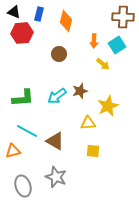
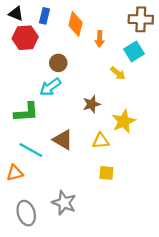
orange arrow: (94, 41) -> (100, 39), moved
brown circle: (59, 54) -> (58, 63), moved
cyan arrow: (57, 96) -> (50, 87), moved
brown triangle: (55, 141) -> (63, 140), moved

